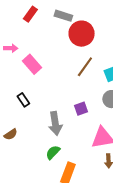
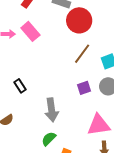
pink rectangle: (32, 64) -> (30, 31), moved
purple square: (81, 109) -> (84, 88), moved

